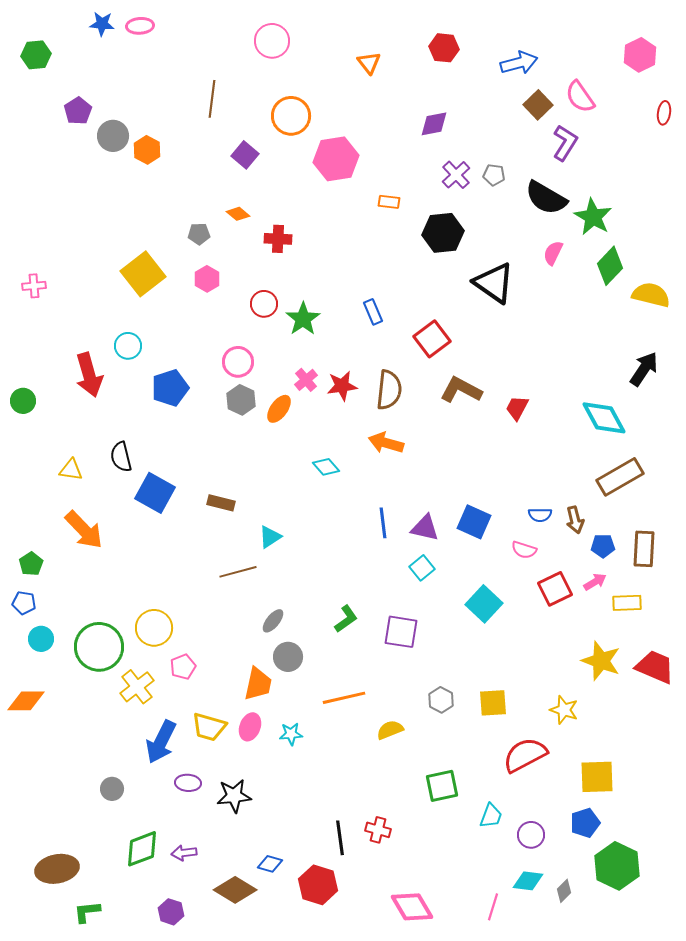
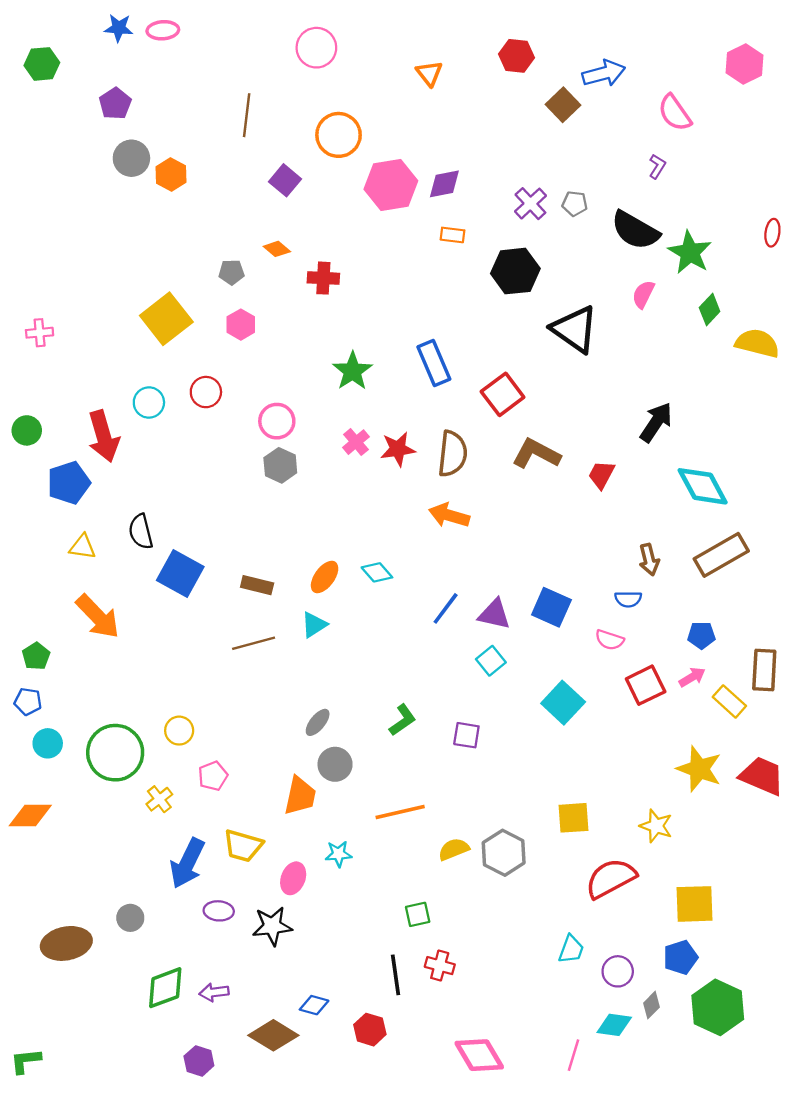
brown square: (538, 105) -> (563, 105), moved
purple pentagon: (78, 111) -> (115, 104), moved
red ellipse: (664, 113) -> (772, 233), moved
purple diamond: (434, 124) -> (444, 184), moved
purple L-shape: (565, 143) -> (657, 166), size x0.6
green diamond: (610, 266) -> (710, 309), size x0.7
red circle: (264, 304) -> (206, 392), moved
blue rectangle: (373, 312) -> (434, 363), size x1.5
black arrow: (644, 369) -> (656, 422), moved
blue pentagon: (170, 388) -> (69, 483), moved
green circle: (23, 401) -> (27, 430), moved
orange ellipse: (279, 409) -> (325, 577), moved
cyan diamond: (326, 467) -> (377, 572), moved
brown arrow: (575, 520) -> (649, 560), moved
blue line: (383, 523) -> (446, 608), turned 44
brown rectangle: (644, 549) -> (764, 670), moved
brown line: (238, 572) -> (254, 643), moved
yellow rectangle: (627, 603) -> (729, 701), turned 44
yellow circle: (154, 628) -> (179, 731), size x0.7
purple square: (401, 632) -> (466, 735), size x0.7
yellow cross: (137, 687) -> (159, 799), size x0.7
gray hexagon: (441, 700) -> (504, 853), moved, size x1.5
pink ellipse: (250, 727) -> (293, 878), moved
green square: (442, 786) -> (418, 914), moved, size x0.7
brown ellipse: (57, 869) -> (66, 943), moved
red hexagon: (318, 885) -> (370, 1030), size x0.7
gray diamond: (564, 891) -> (651, 1005), moved
green L-shape: (87, 912) -> (26, 1061), moved

